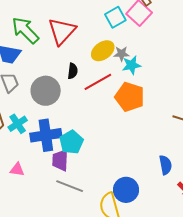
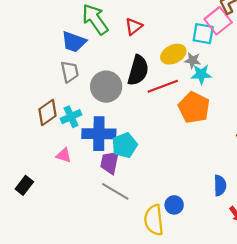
cyan square: (115, 17) -> (203, 34), moved, turned 30
red triangle: (62, 31) -> (134, 27), size x0.6
black semicircle: (73, 71) -> (138, 70), size x1.8
pink triangle: (17, 169) -> (64, 155), moved
blue circle: (126, 190) -> (174, 205), size x0.7

